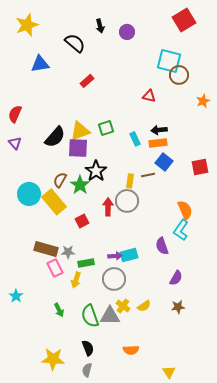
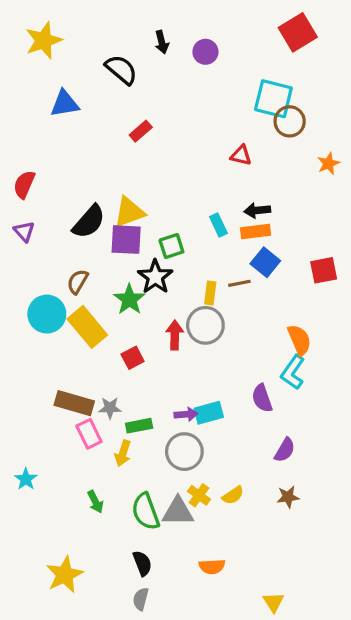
green square: (106, 128) -> (171, 246), moved
brown semicircle: (60, 180) -> (78, 282), moved
yellow star: (53, 359) -> (65, 575), moved, turned -30

